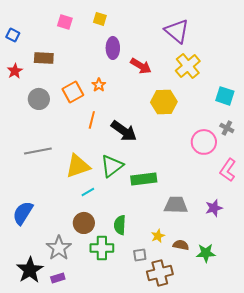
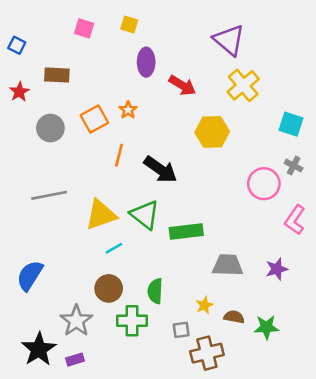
green triangle: (112, 166) -> (145, 215), turned -45

